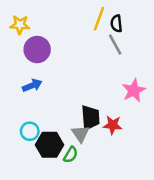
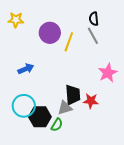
yellow line: (99, 19) -> (69, 42), moved
purple circle: (37, 50) -> (50, 33), moved
cyan circle: (30, 131) -> (24, 106), size x1.5
gray triangle: (80, 134) -> (65, 108), turned 49

